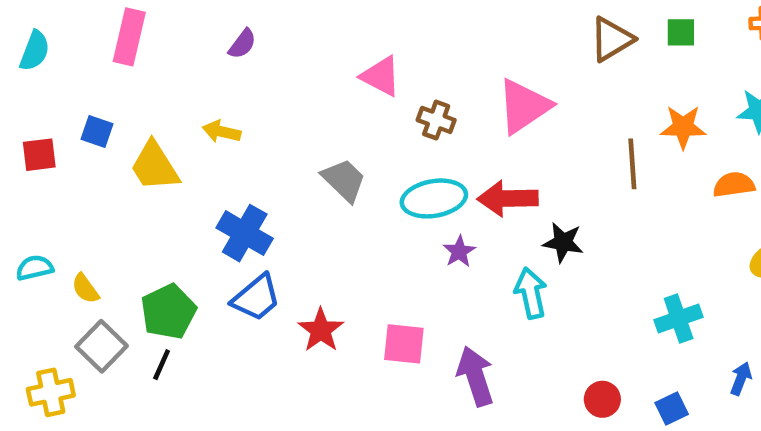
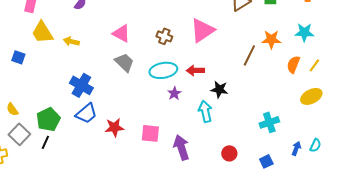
pink triangle: (381, 76) -> (121, 33), moved
blue square: (97, 132) -> (18, 57), moved
brown line: (632, 164) -> (249, 55), turned 30
yellow trapezoid: (155, 166) -> (42, 32), moved
orange semicircle: (734, 185) -> (293, 64), turned -60
red arrow: (508, 198) -> (195, 70), size x0.7
red star: (321, 330) -> (114, 127), turned 30
red circle: (602, 399) -> (229, 153), moved

